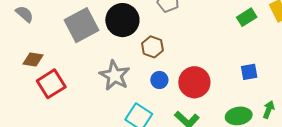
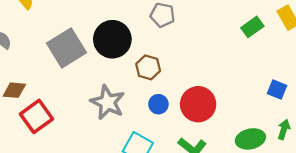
blue square: (249, 72) -> (277, 90), moved, turned 36

